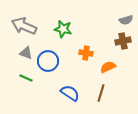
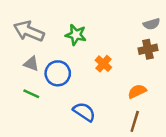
orange cross: (86, 53) -> (103, 64), turned 32
orange semicircle: (108, 67) -> (137, 91), moved
brown line: (101, 93) -> (135, 121), moved

